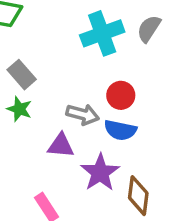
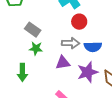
red circle: (121, 95) -> (79, 22), moved
purple star: (100, 172) -> (88, 72), turned 30

